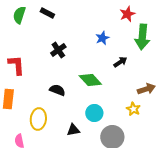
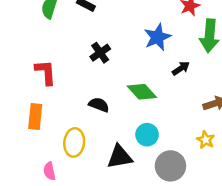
blue star: (102, 38) -> (157, 37), size x1.5
yellow star: (133, 109) -> (206, 140), moved
black triangle: (73, 130) -> (120, 157), size x1.5

